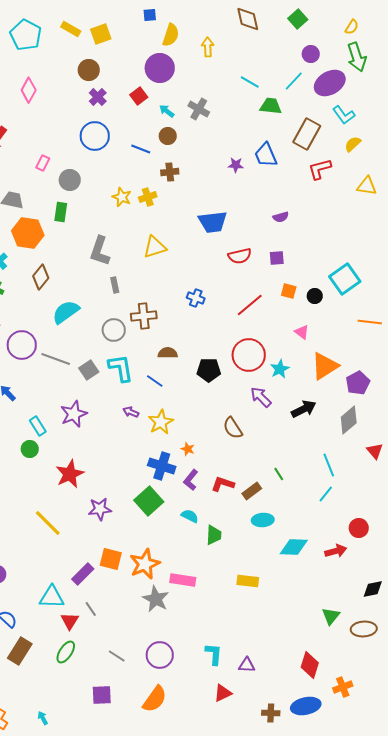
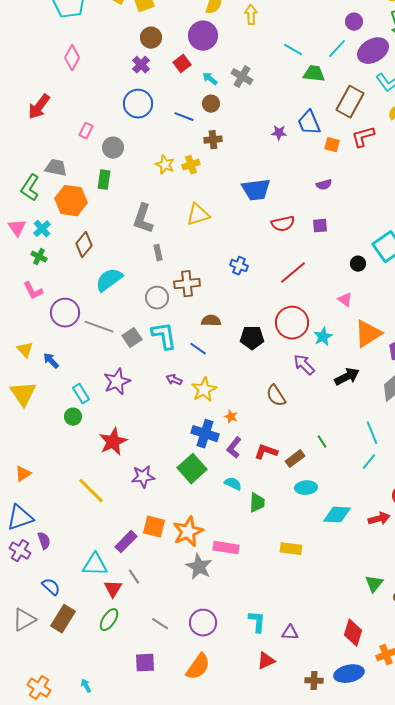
brown circle: (89, 70) -> (151, 38), moved
orange square: (289, 291) -> (332, 145), moved

